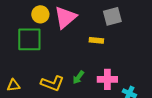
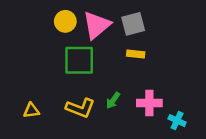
gray square: (112, 16) -> (133, 24), moved
green square: (29, 39) -> (79, 60), moved

